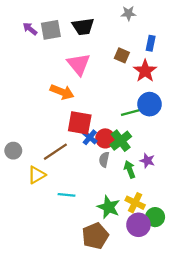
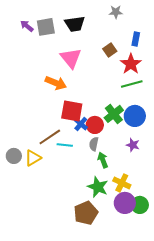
brown square: (122, 55) -> (110, 50), turned 32
blue circle: (150, 104) -> (135, 116), moved
green line: (133, 112) -> (132, 84), moved
green cross: (121, 141) -> (114, 114), moved
gray circle: (13, 151) -> (14, 156), moved
green arrow: (130, 169) -> (103, 160), moved
cyan line: (66, 195) -> (65, 145), moved
green circle: (155, 217) -> (140, 205), moved

